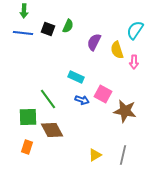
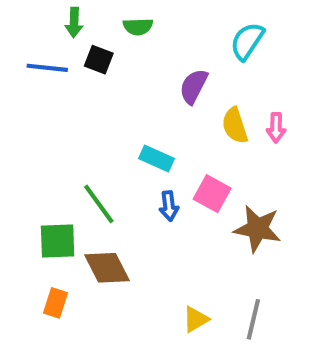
green arrow: (24, 11) -> (74, 23), moved
green semicircle: (68, 26) -> (138, 27), moved, turned 64
cyan semicircle: (135, 30) -> (247, 41), moved
yellow semicircle: (117, 50) -> (235, 126), moved
blue arrow: (82, 100) -> (169, 206), turned 64

